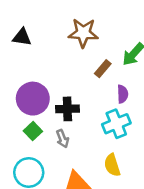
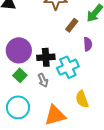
cyan cross: (116, 124) -> (68, 67), moved

